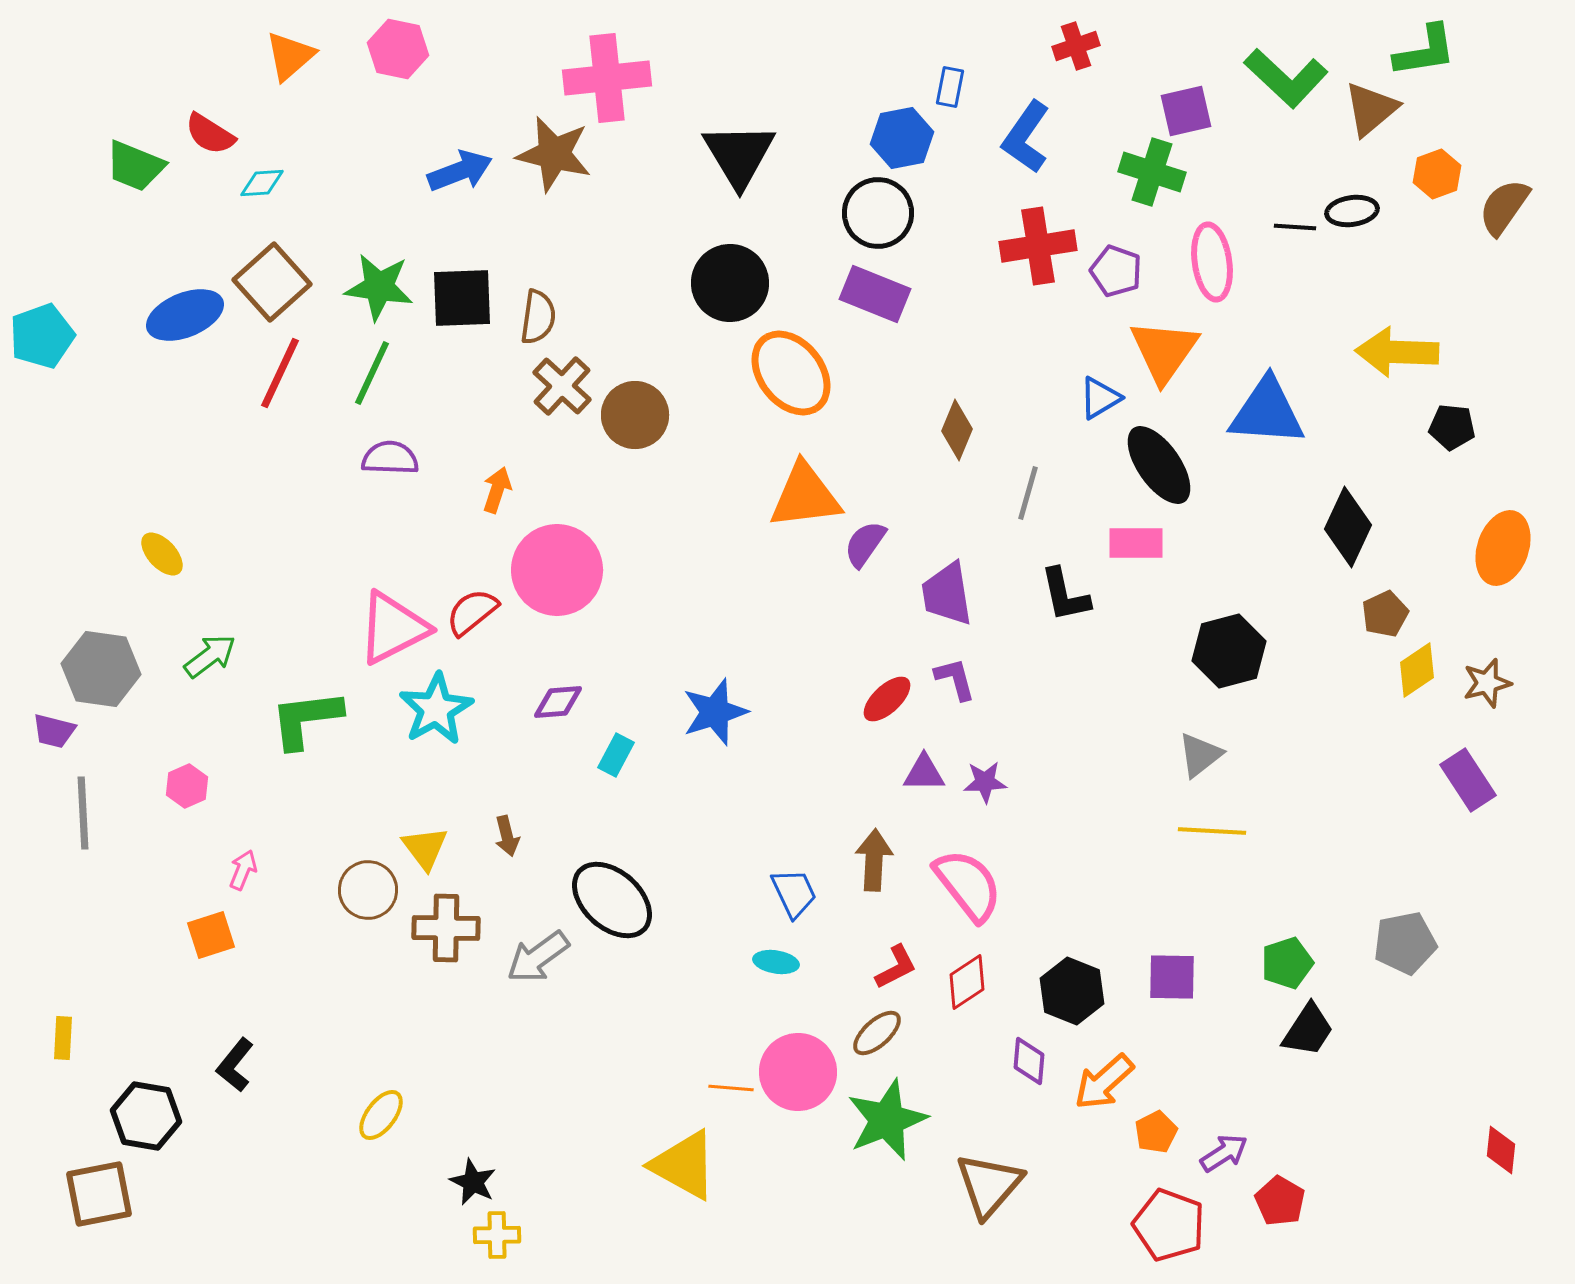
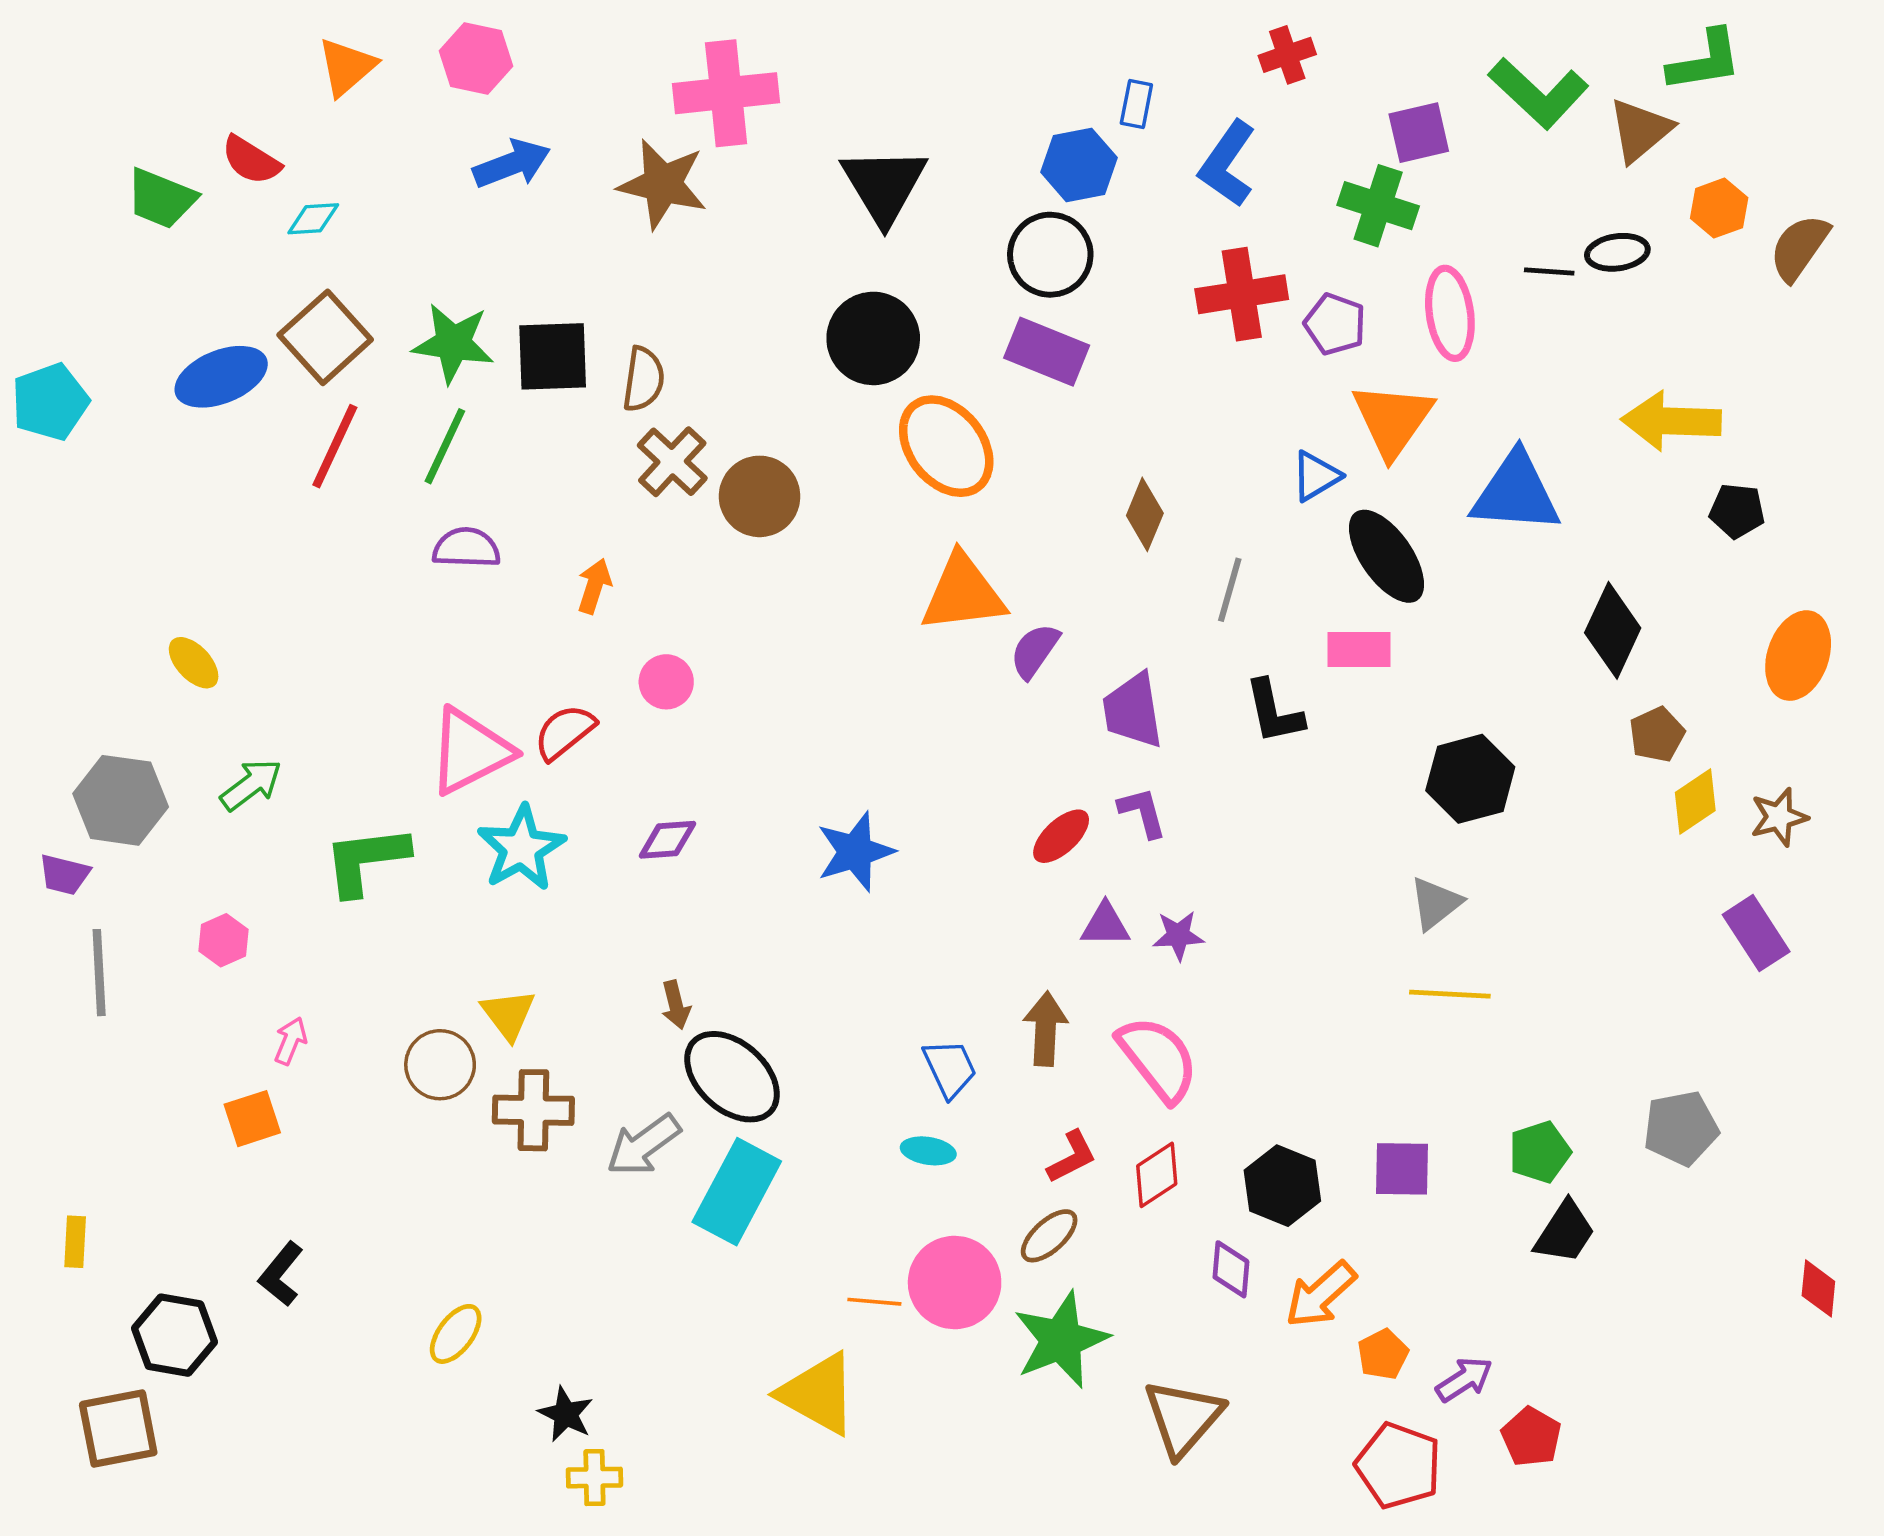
blue arrow: (460, 171) -> (512, 164), moved
pink circle: (557, 570) -> (666, 682), size x0.5
cyan rectangle: (616, 755) -> (737, 1192), moved, size x2.0
brown arrow: (507, 836) -> (676, 1005), moved
red diamond: (1501, 1150) -> (1818, 1288), moved

